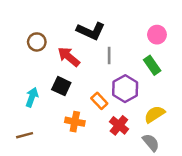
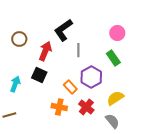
black L-shape: (91, 31) -> (63, 30), turned 120
red arrow: (69, 57) -> (45, 51), turned 72
orange cross: (75, 122) -> (59, 107), moved

